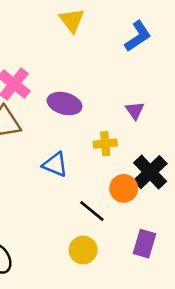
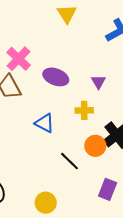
purple triangle: (135, 110) -> (98, 82), moved
yellow circle: (83, 250) -> (46, 203), moved

